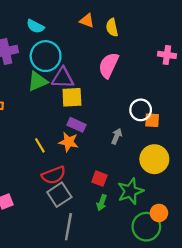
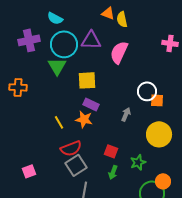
orange triangle: (87, 21) -> (108, 13), moved
purple triangle: (63, 78) -> (91, 40), moved
green triangle: (38, 81) -> (57, 66), turned -36
green star: (130, 191) -> (138, 162), size x0.7

